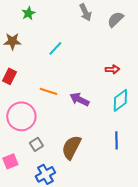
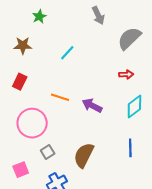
gray semicircle: (115, 19) -> (129, 38), moved, size x1.4

